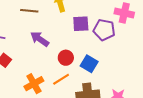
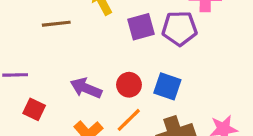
purple arrow: (40, 39) -> (86, 88), moved

